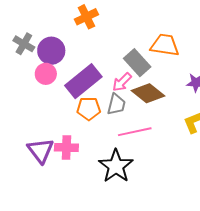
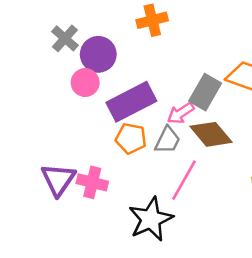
gray rectangle: (137, 63) -> (205, 92), turned 60
pink line: (135, 132) -> (184, 180), turned -60

